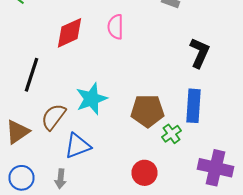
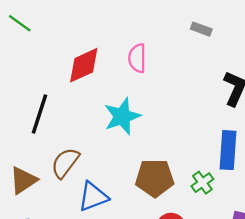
cyan star: (92, 99) -> (122, 116), moved
brown pentagon: (148, 111) -> (155, 178), moved

